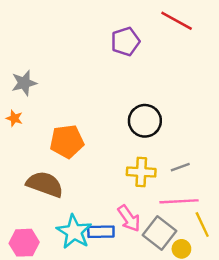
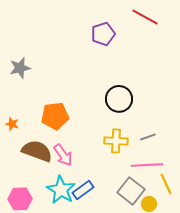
orange star: (14, 118) -> (12, 124), moved
pink arrow: (129, 218) -> (63, 155), moved
blue rectangle: (101, 232) -> (83, 190), turned -35

